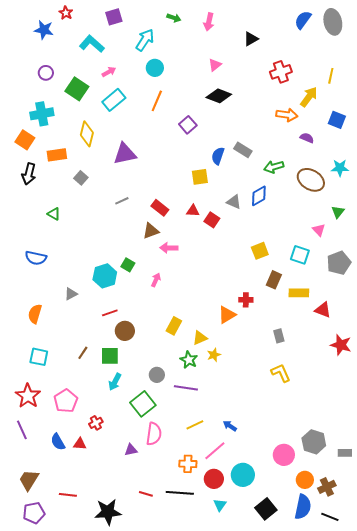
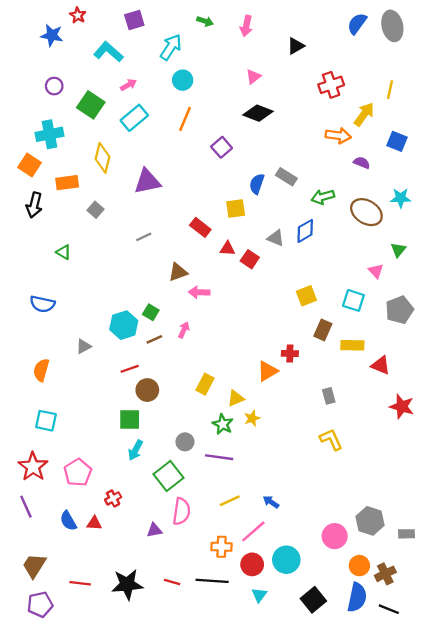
red rectangle: (160, 208) -> (200, 227), moved
brown line: (83, 353) -> (154, 339), moved, turned 32
black star: (108, 512) -> (127, 584), moved

